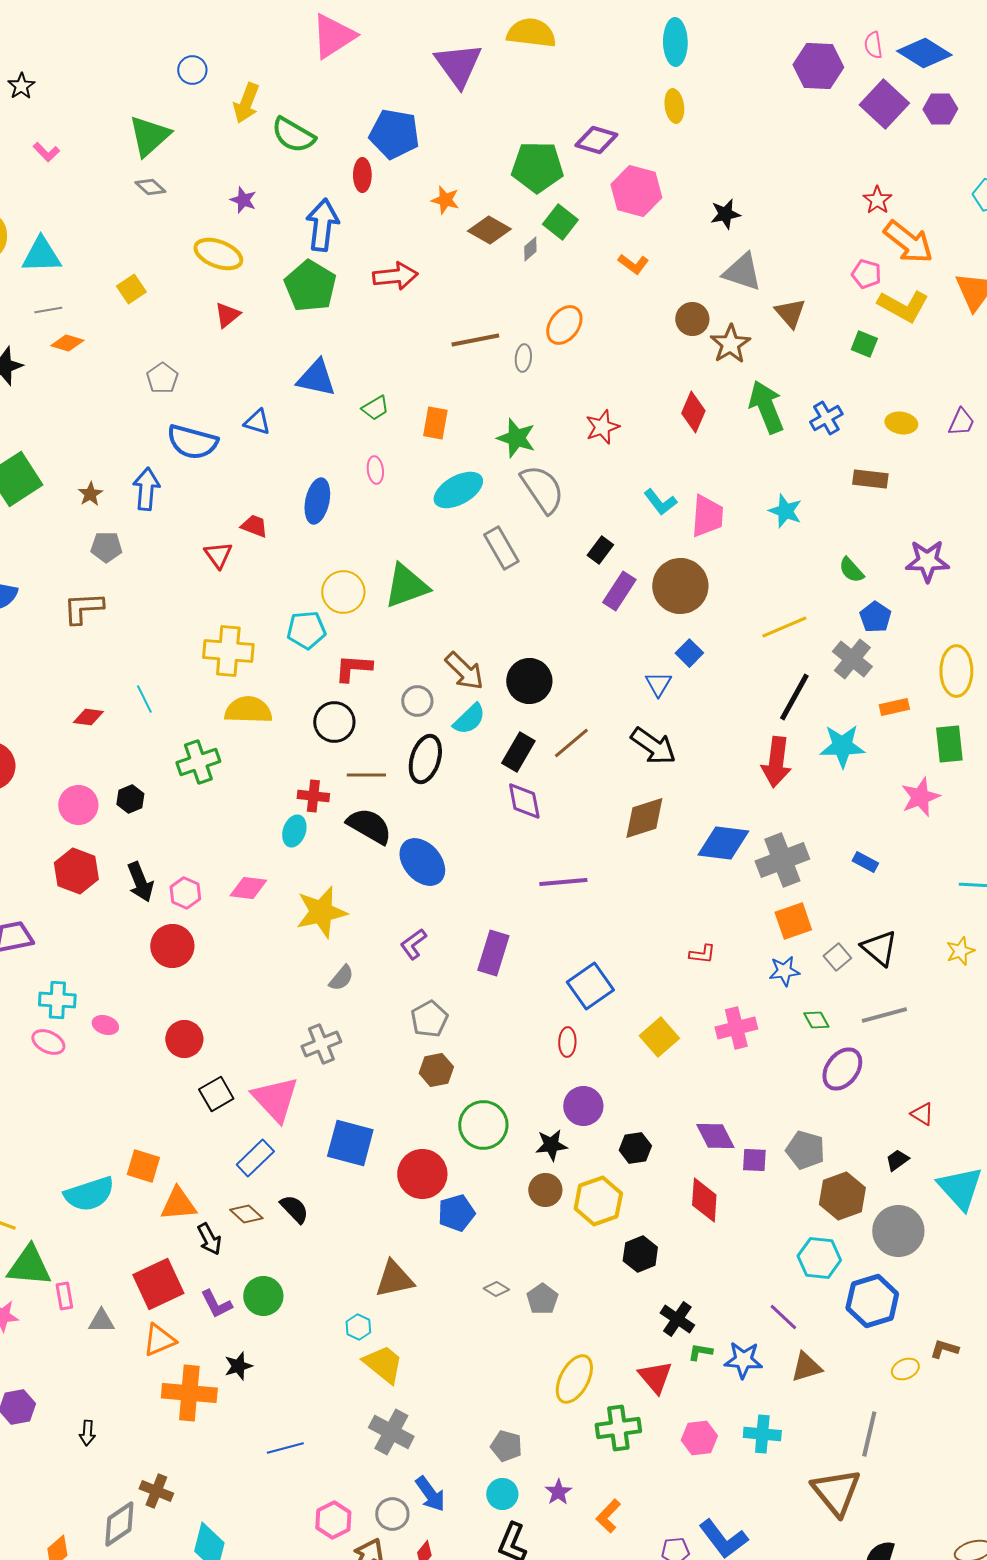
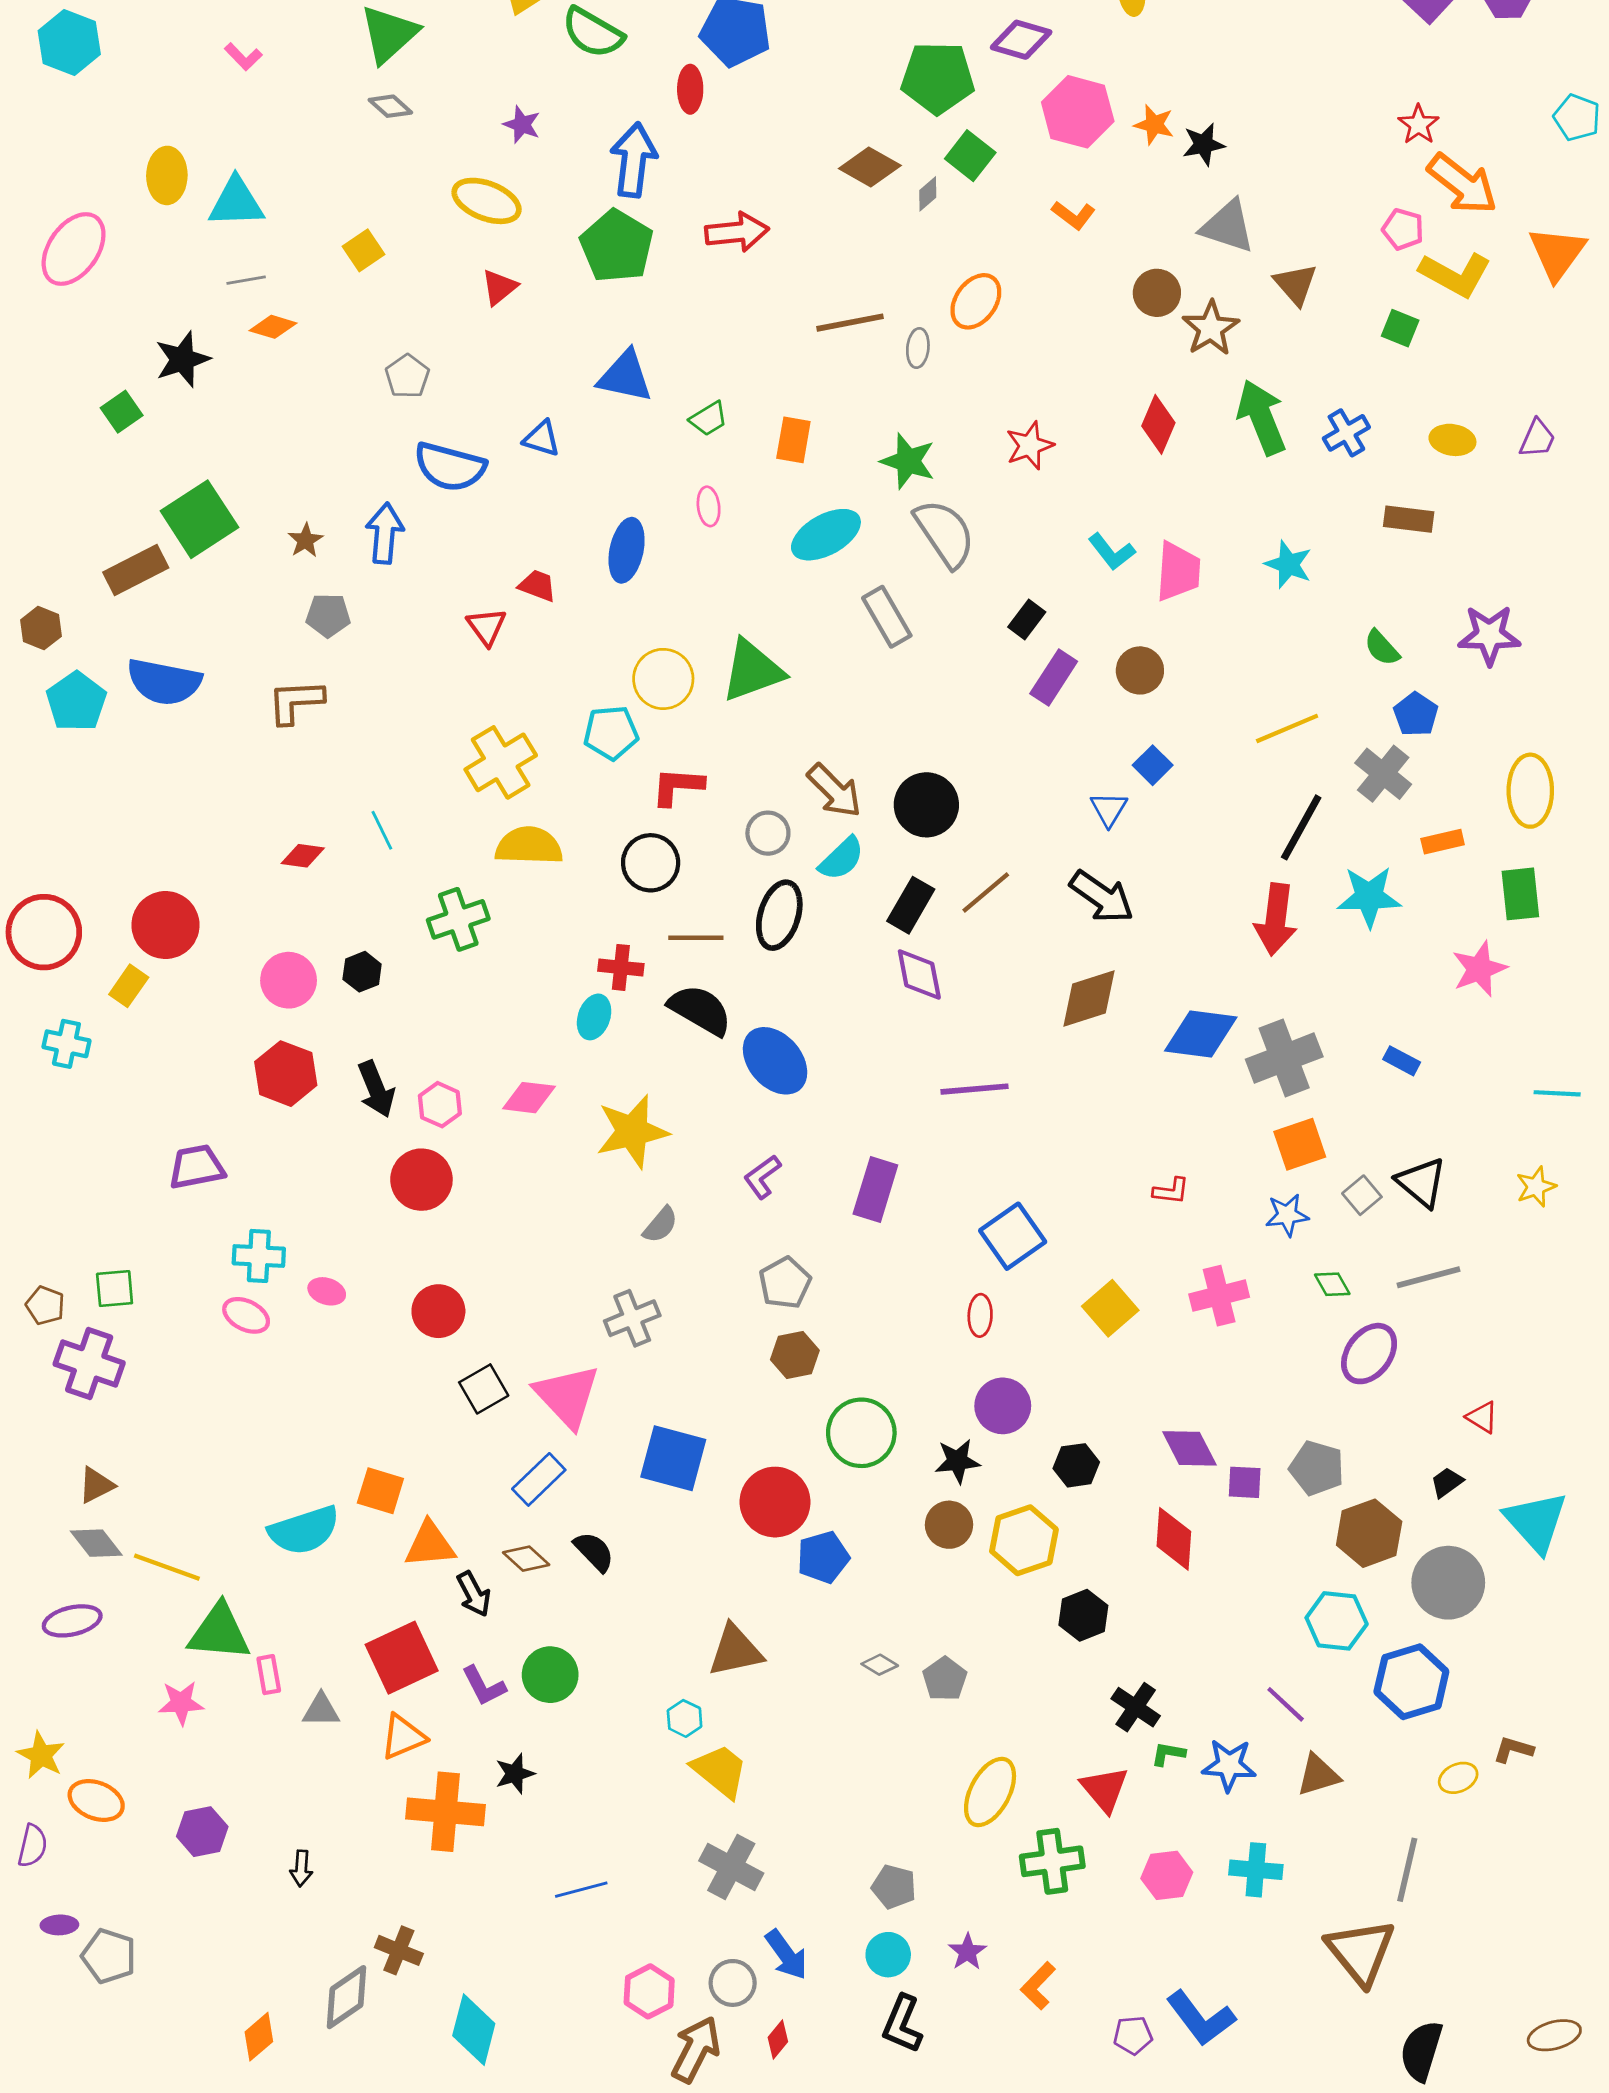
orange star: (445, 200) -> (1154, 125), moved
brown circle: (680, 586) -> (1140, 670), size x0.6
yellow cross: (228, 651) -> (501, 762), turned -36

